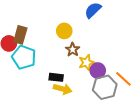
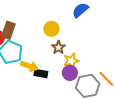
purple circle: (98, 71) -> (70, 73), moved
yellow arrow: (63, 89) -> (29, 66), moved

